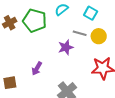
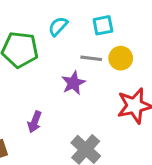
cyan square: (91, 13) -> (103, 25), turned -32

